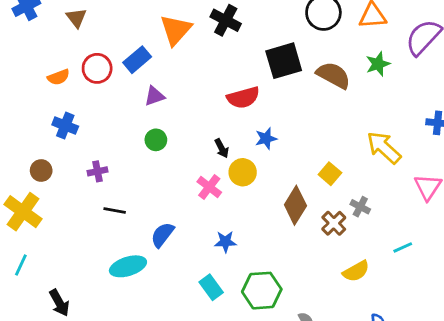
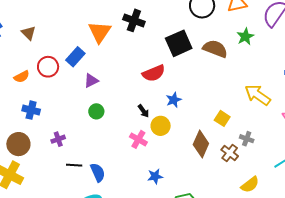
brown circle: (41, 171) -> (18, 144), size x1.5
blue semicircle: (162, 235) -> (98, 172), moved, turned 126

